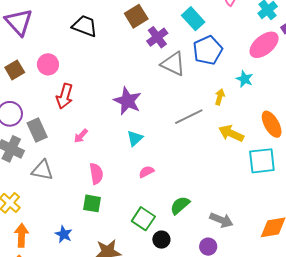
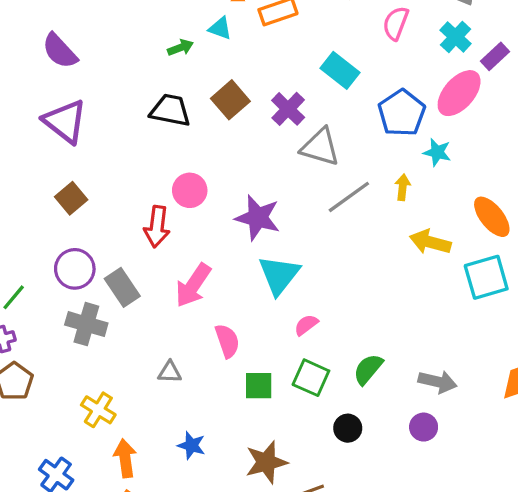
brown square: (136, 16) -> (230, 100), moved
blue pentagon: (208, 50) -> (402, 113), moved
pink circle: (48, 64) -> (190, 190), moved
gray line: (189, 117) -> (349, 197), moved
pink arrow: (81, 136) -> (193, 285), size x1.8
cyan triangle: (135, 138) -> (279, 275), size x1.6
gray triangle: (42, 170) -> (170, 372), moved, size x0.7
green square: (92, 203) -> (259, 386), moved
green square: (143, 219) -> (311, 378), moved

